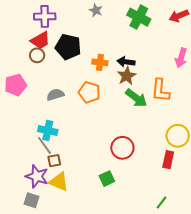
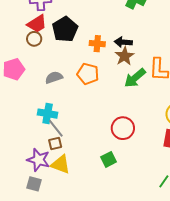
black pentagon: (68, 47) -> (65, 29), turned 30
green arrow: (136, 98) -> (135, 78), turned 105
gray line: (44, 145) -> (56, 128), moved

